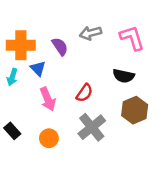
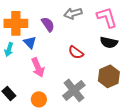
black semicircle: (124, 76) -> (109, 42), moved
red semicircle: (84, 93) -> (76, 52), moved, turned 91

